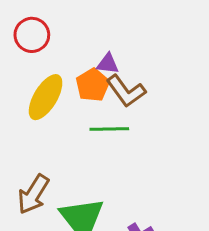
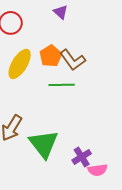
purple triangle: (108, 64) -> (61, 12), moved, turned 35

